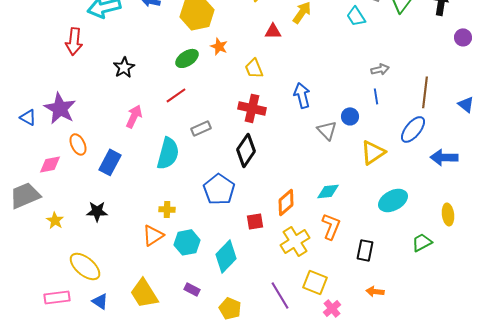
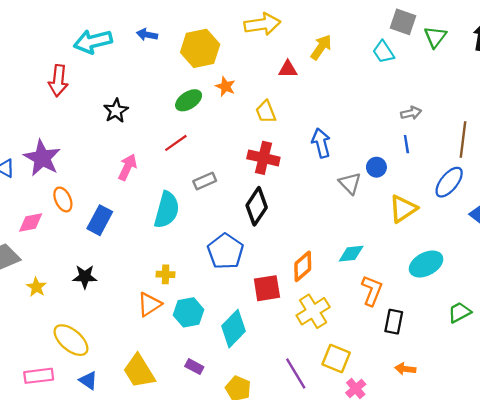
red square: (255, 221) -> (267, 288), size x1.4
orange L-shape: (331, 226) -> (372, 291), moved

